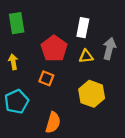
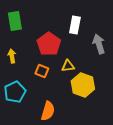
gray arrow: (109, 49) -> (99, 44), turned -30
yellow triangle: (86, 56) -> (68, 66), moved

